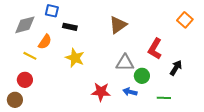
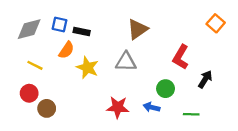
blue square: (52, 11) -> (59, 24), moved
orange semicircle: (45, 42) -> (66, 50), moved
gray triangle: (125, 63) -> (126, 62), moved
brown circle: (15, 100) -> (47, 108), moved

